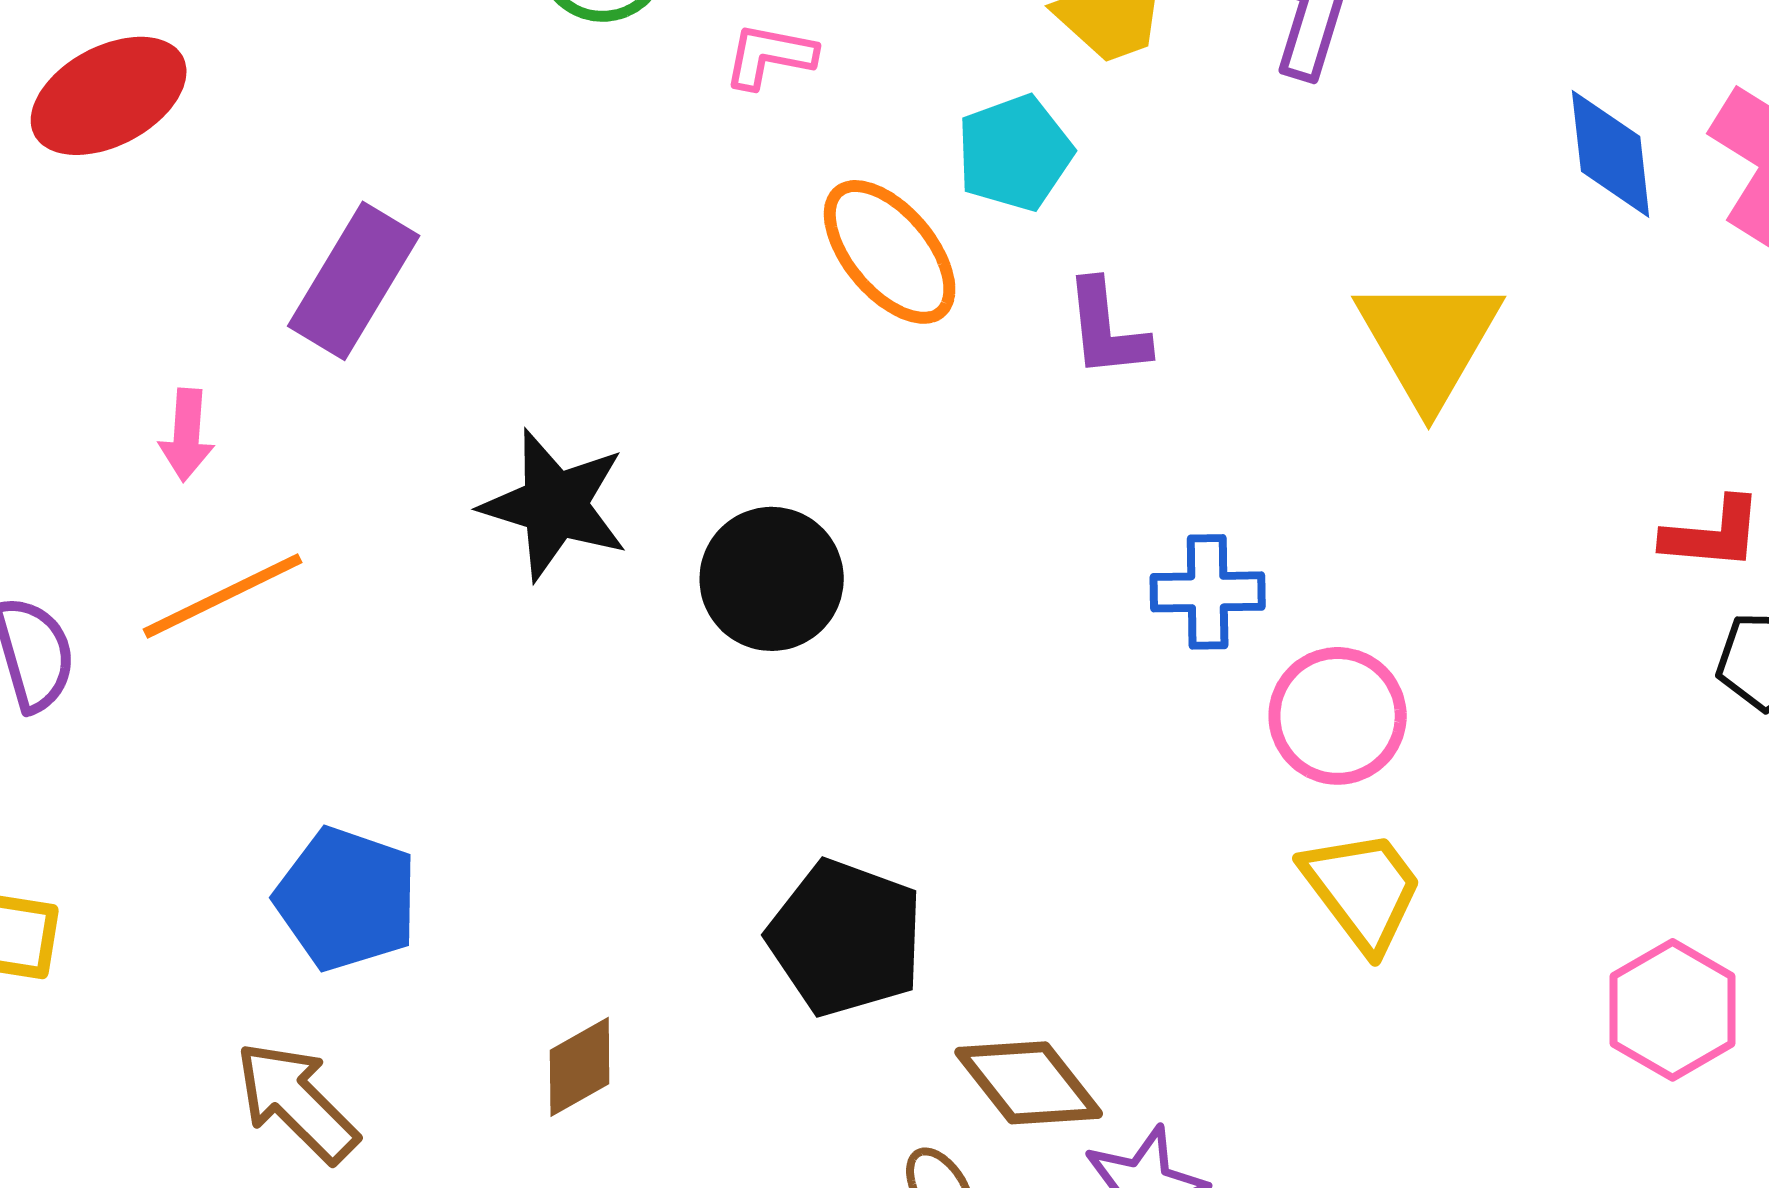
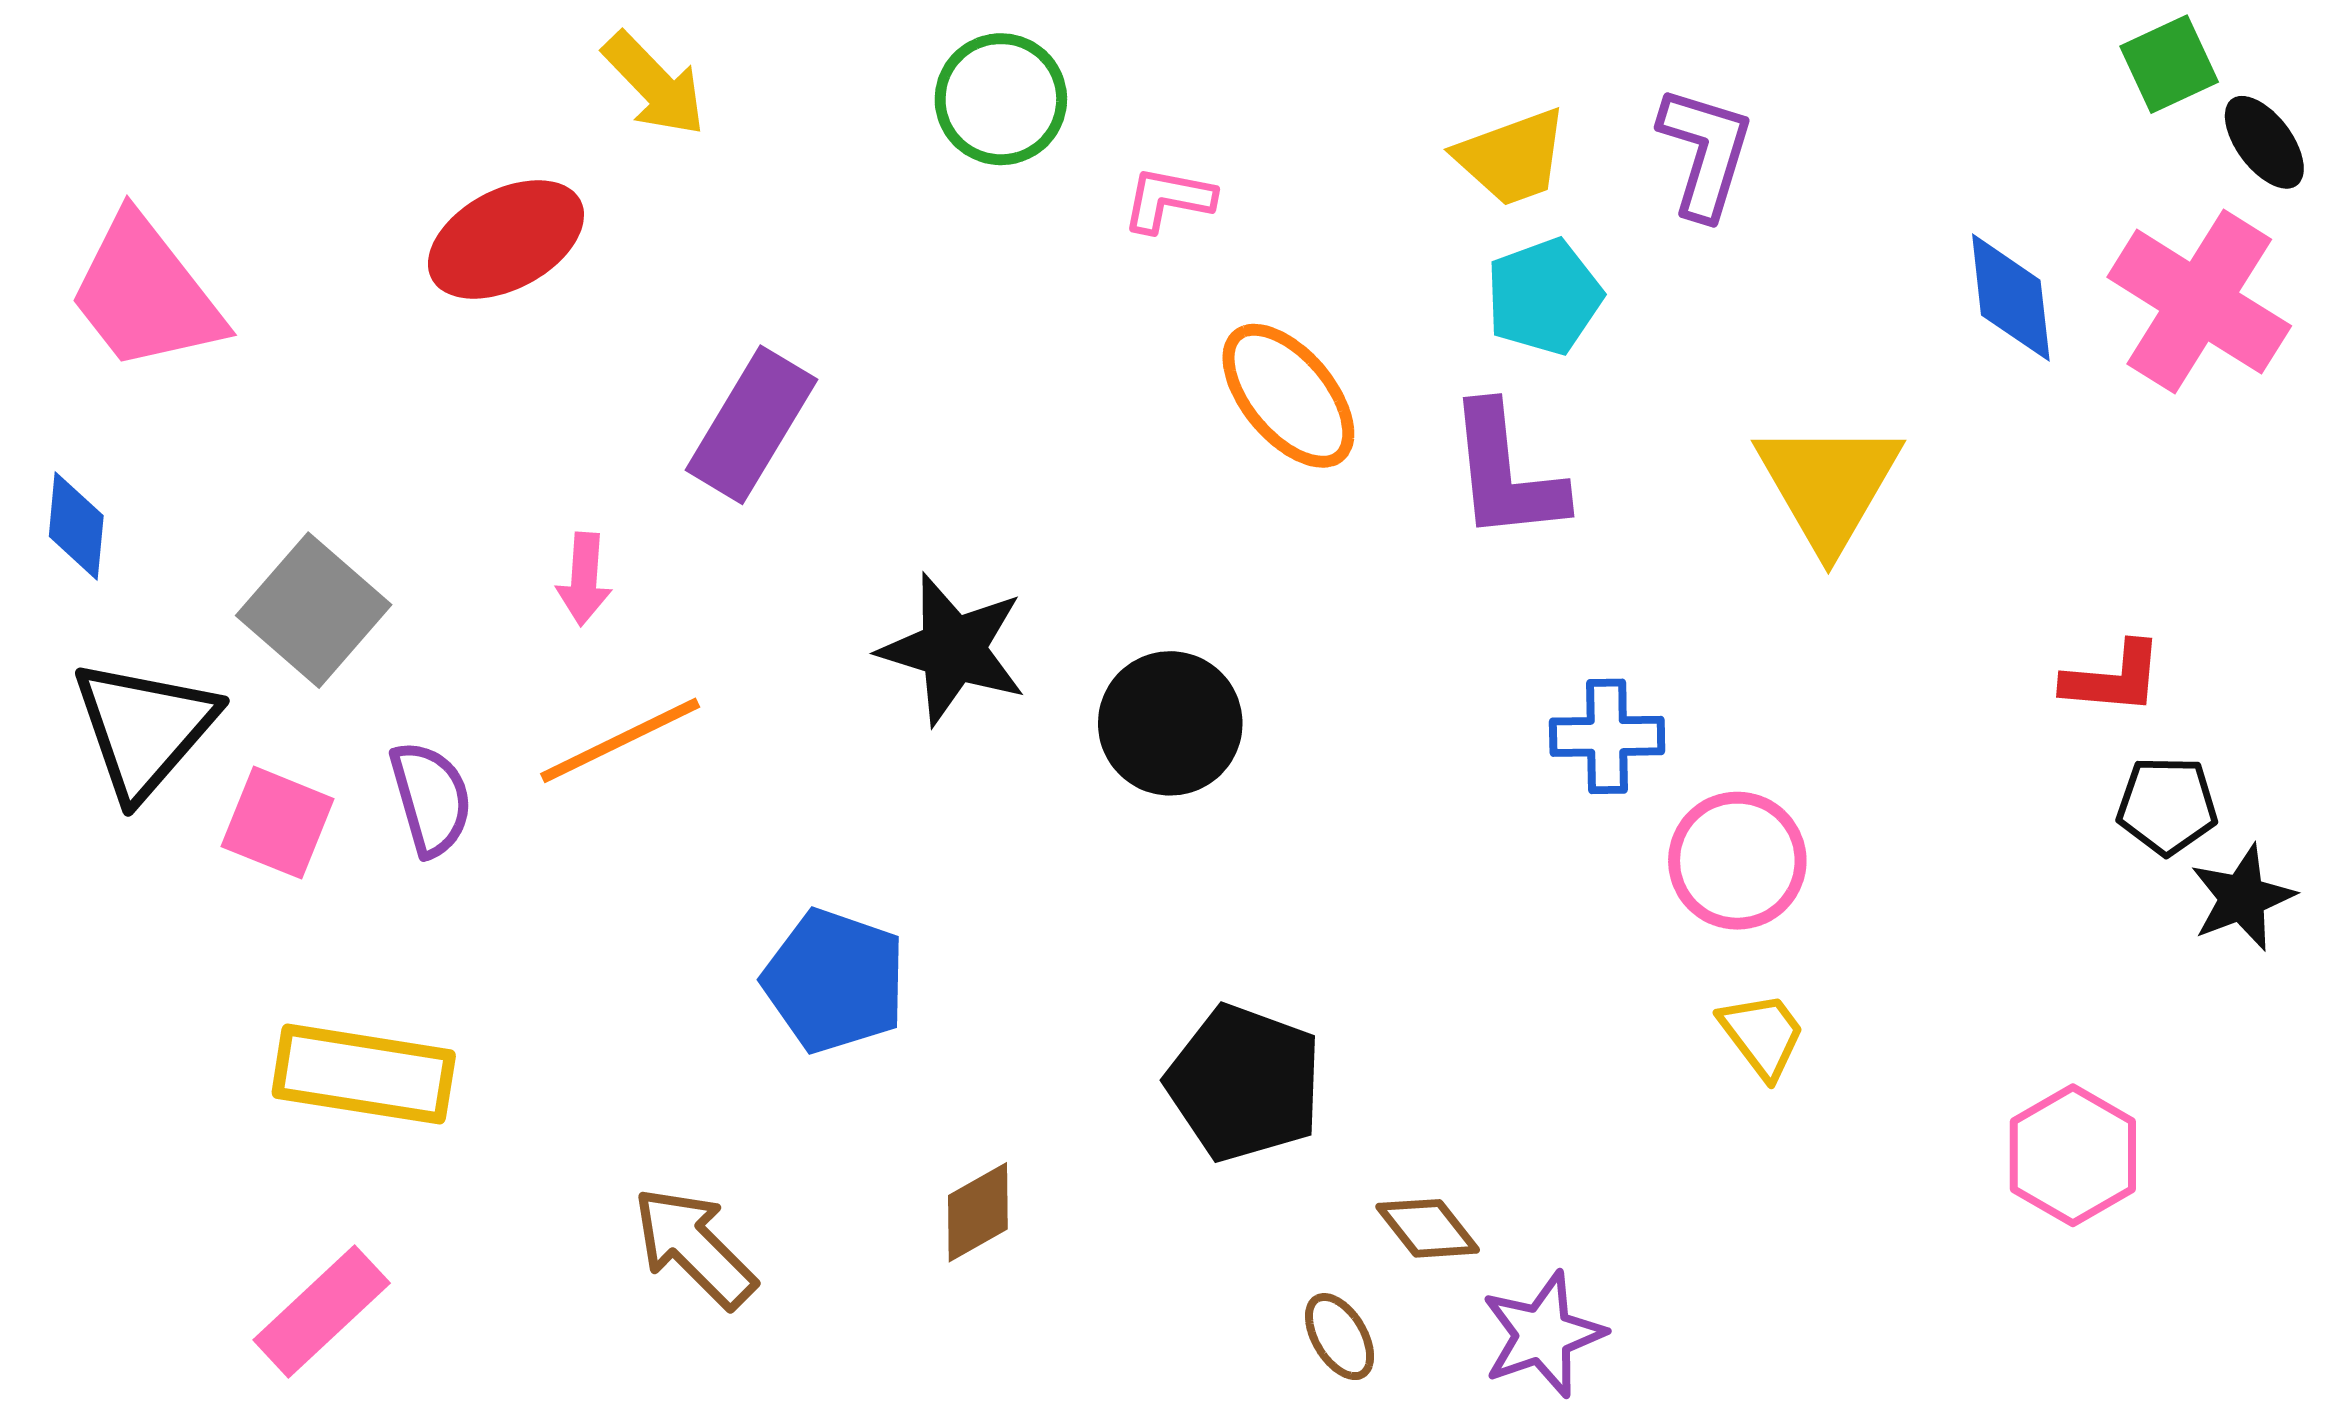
cyan pentagon: (1015, 153) -> (1544, 297), moved
purple L-shape: (1107, 329) -> (1506, 473), size x1.4
yellow trapezoid: (1363, 890) -> (1762, 1035), size x0.7
blue pentagon: (347, 899) -> (835, 981), moved
brown diamond: (1029, 1083) -> (1428, 1228), size x0.7

